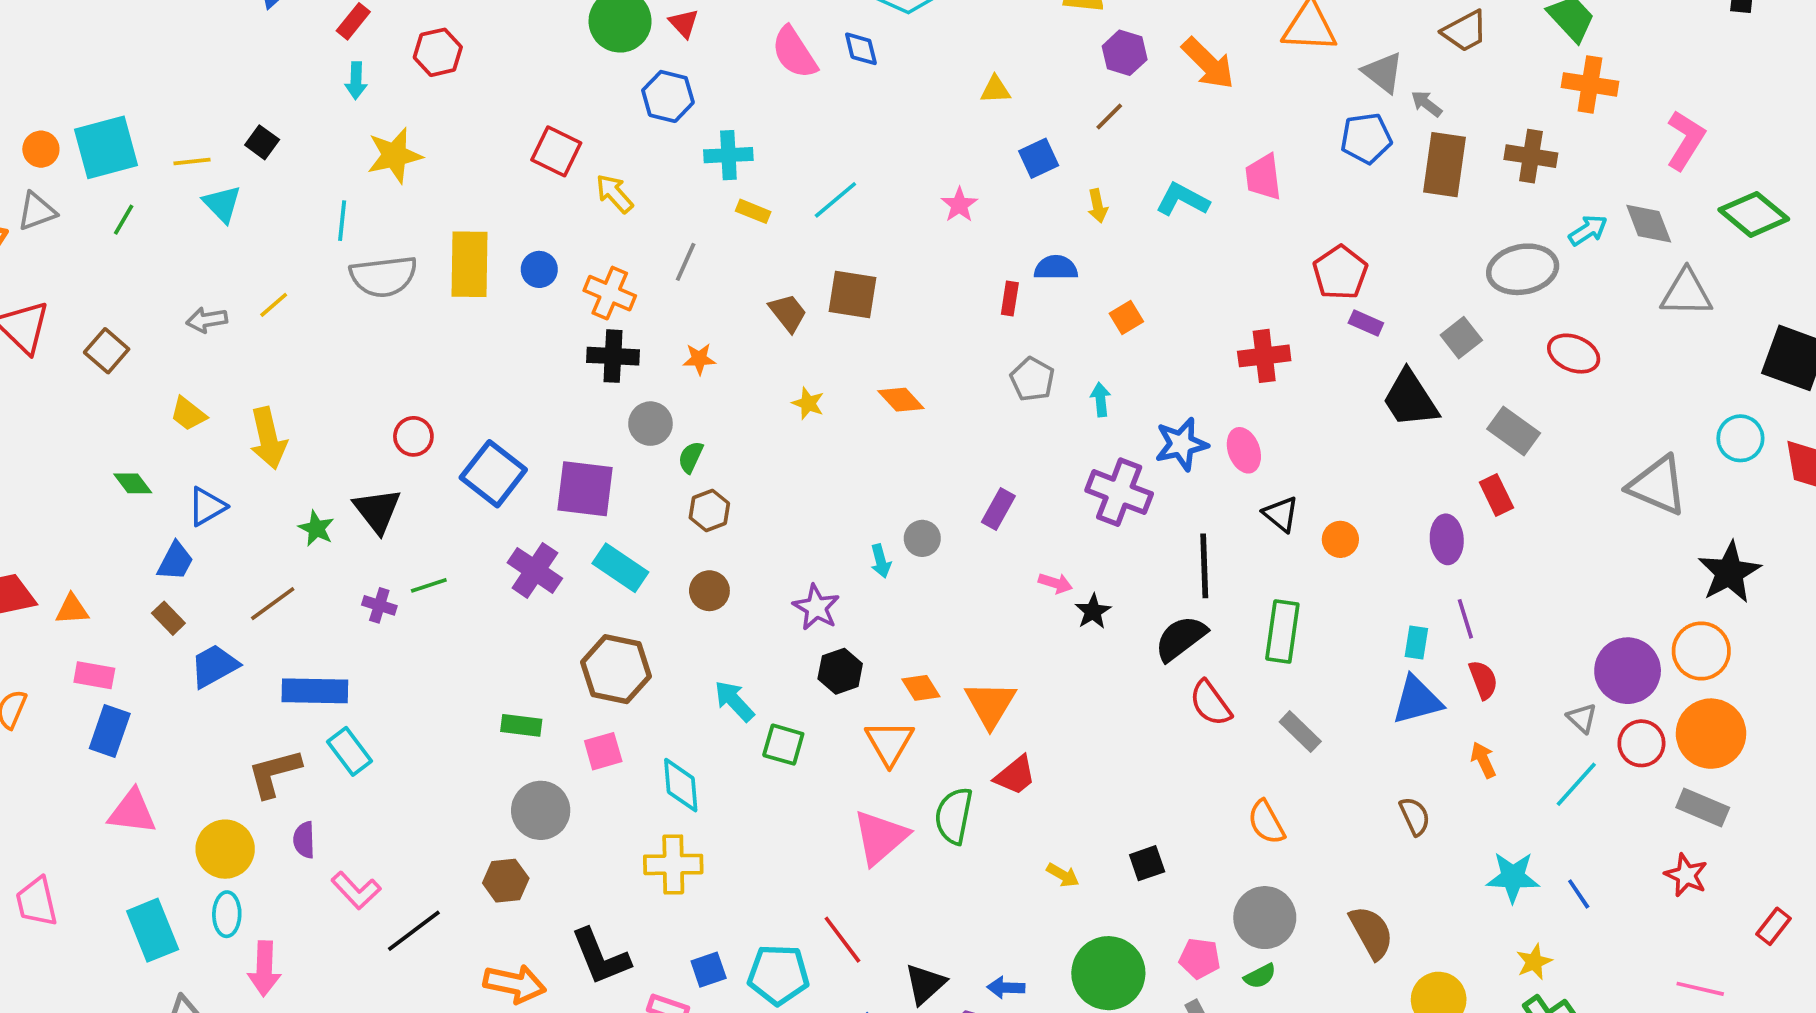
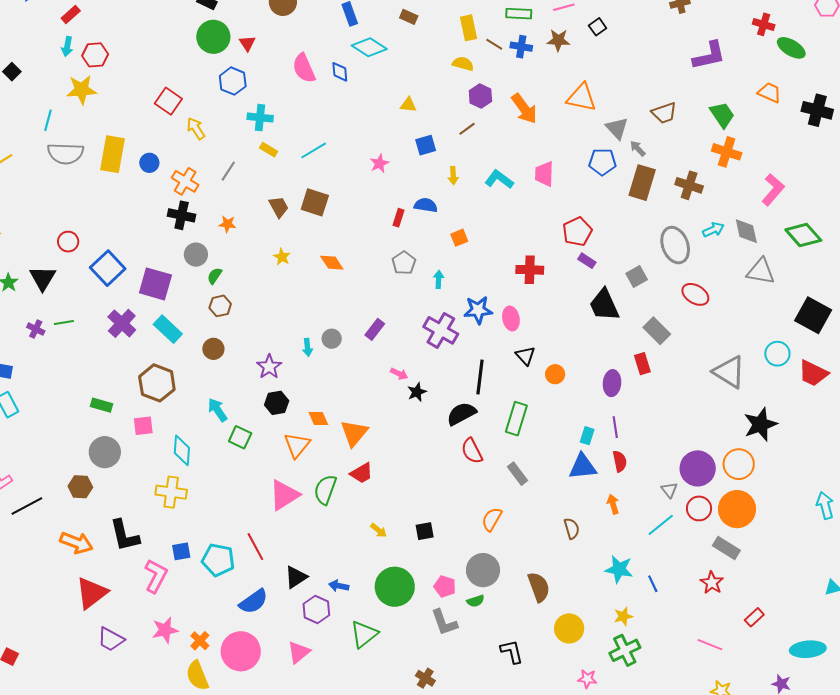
red hexagon: (438, 52) -> (95, 55), moved
gray ellipse: (1523, 269) -> (675, 245), turned 72
orange semicircle: (1266, 822) -> (492, 519), turned 50

